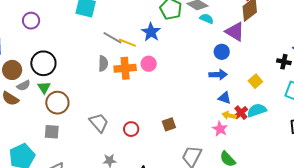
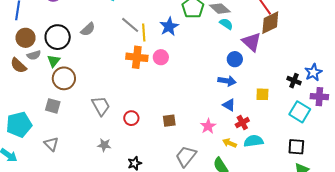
yellow line: (127, 43) -> (144, 33), turned 54
gray semicircle: (103, 63) -> (88, 29), moved, turned 35
yellow square: (255, 81) -> (262, 94), turned 32
cyan semicircle: (257, 110) -> (254, 141), moved
yellow arrow: (229, 115) -> (229, 143), moved
pink star: (220, 129) -> (208, 126), moved

